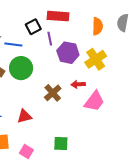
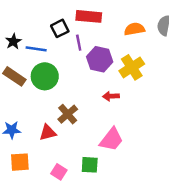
orange semicircle: (97, 26) -> (134, 29), turned -102
brown cross: (53, 93) -> (68, 114), moved
pink trapezoid: (94, 101) -> (111, 139), moved
pink square: (26, 152) -> (59, 172), moved

